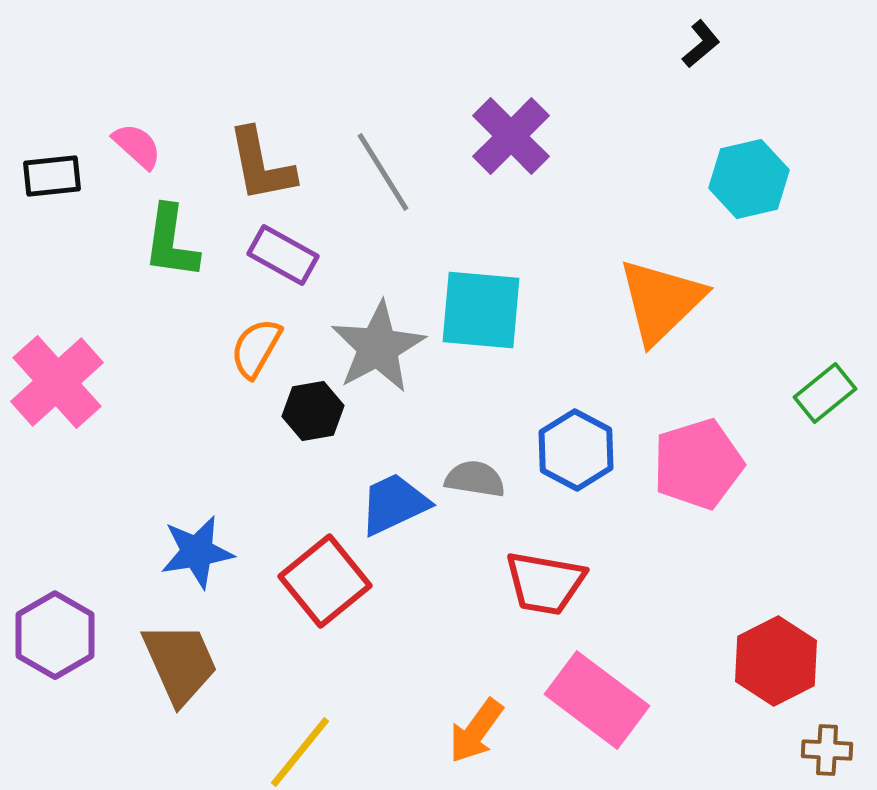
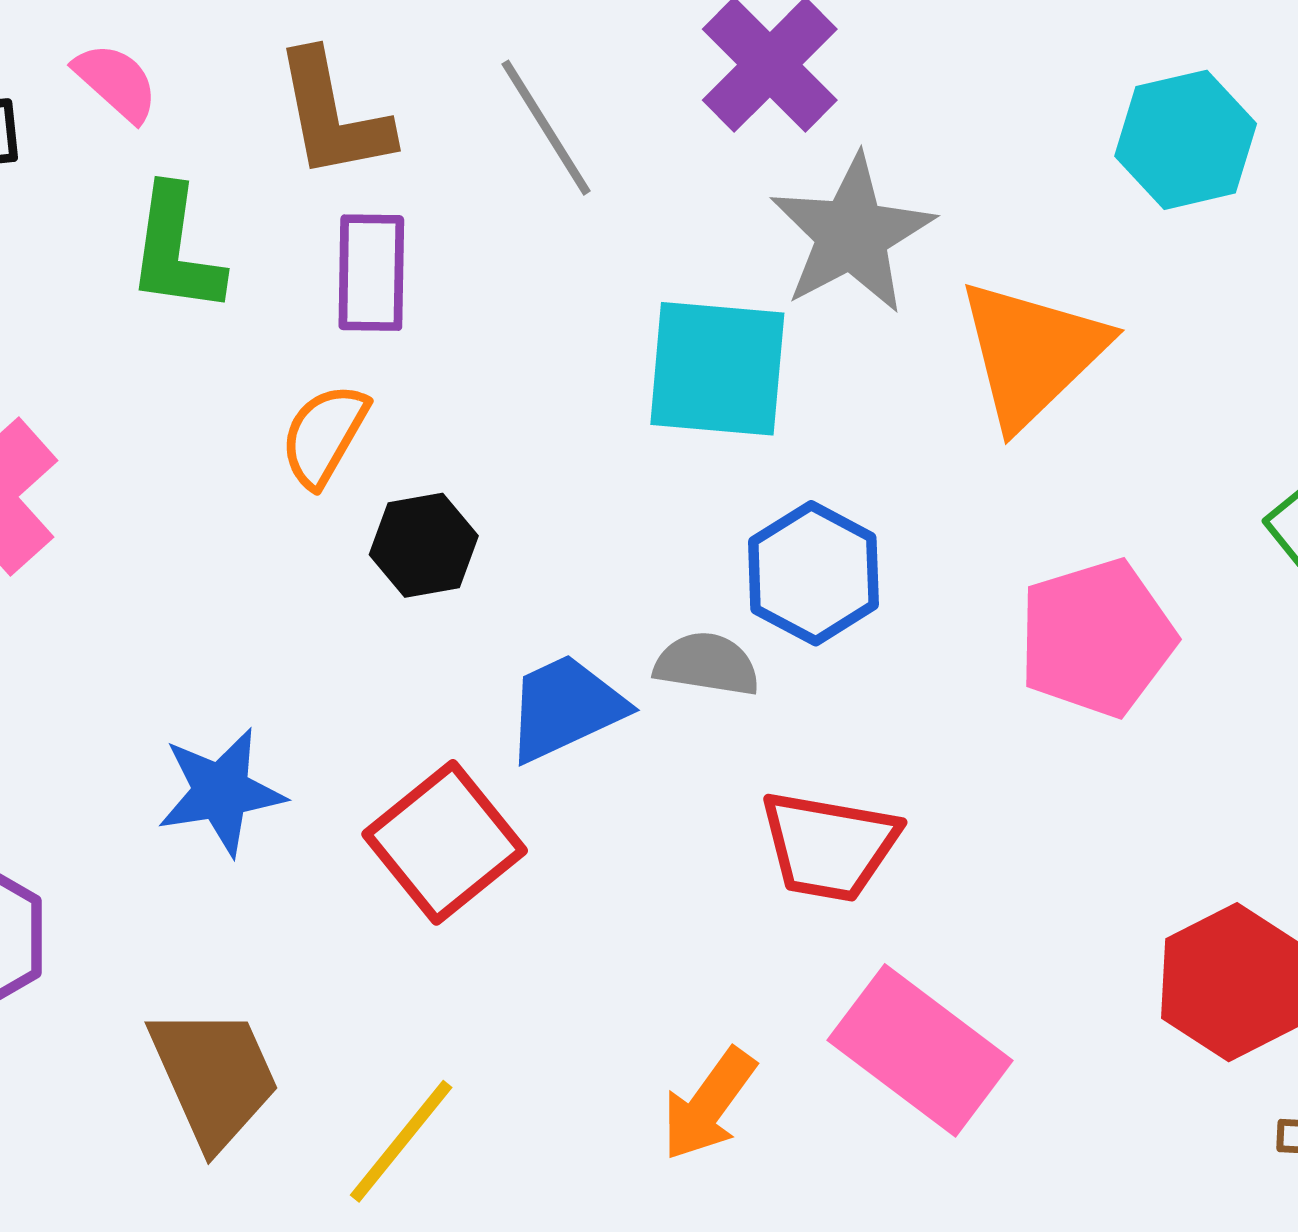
purple rectangle: (283, 255) -> (371, 273), turned 62
gray star: (378, 347) -> (852, 234), moved
blue hexagon: (576, 450) -> (813, 573), moved
brown trapezoid: (180, 663) -> (214, 1077), moved

